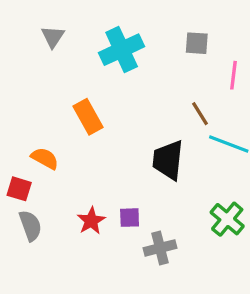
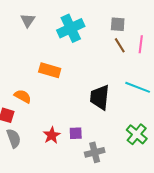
brown line: (200, 114) -> (120, 45), moved
orange rectangle: (88, 117) -> (50, 70), turned -45

